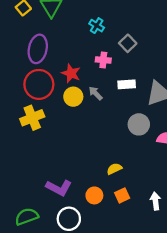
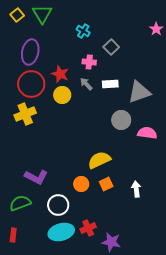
gray arrow: (95, 93) -> (86, 84), moved
yellow semicircle: (114, 169) -> (99, 160), size x1.6
purple L-shape: (59, 188) -> (36, 177), moved

